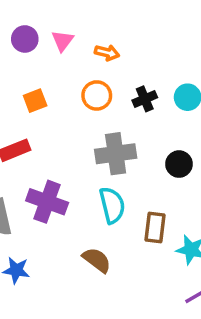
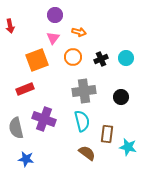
purple circle: (25, 39) -> (55, 15), moved
pink triangle: (62, 41) -> (53, 38), moved
orange square: (35, 101) -> (37, 60), size x1.6
brown semicircle: (97, 260) -> (87, 153), moved

